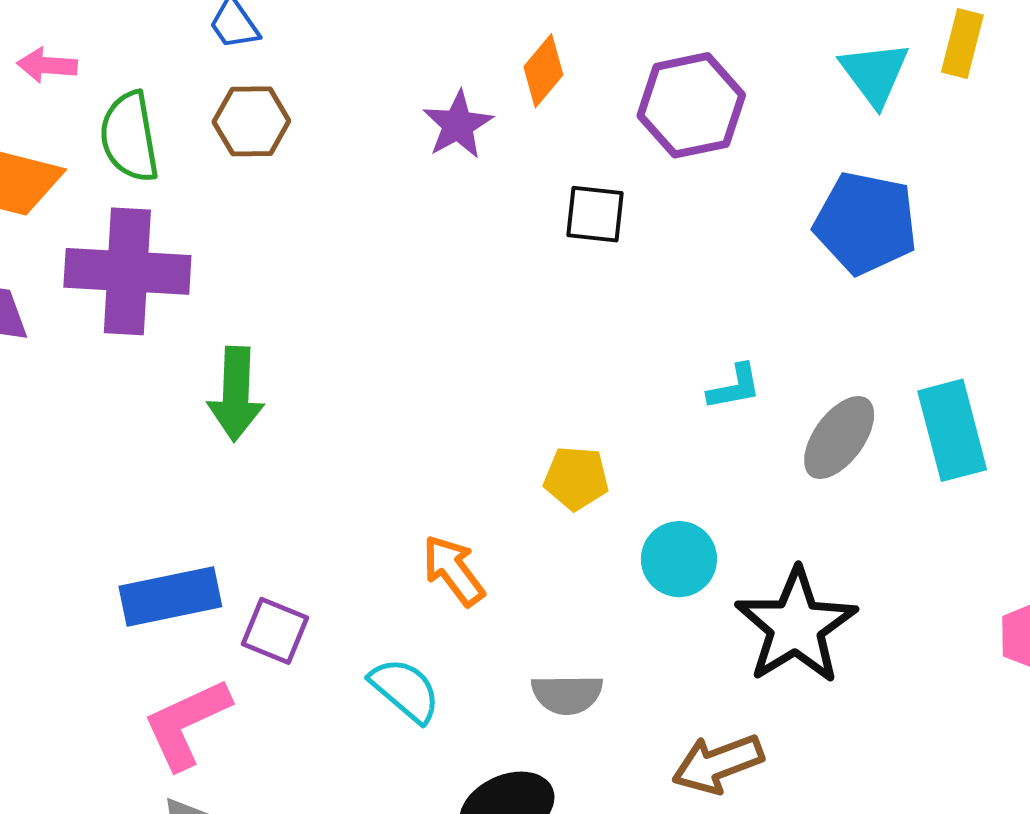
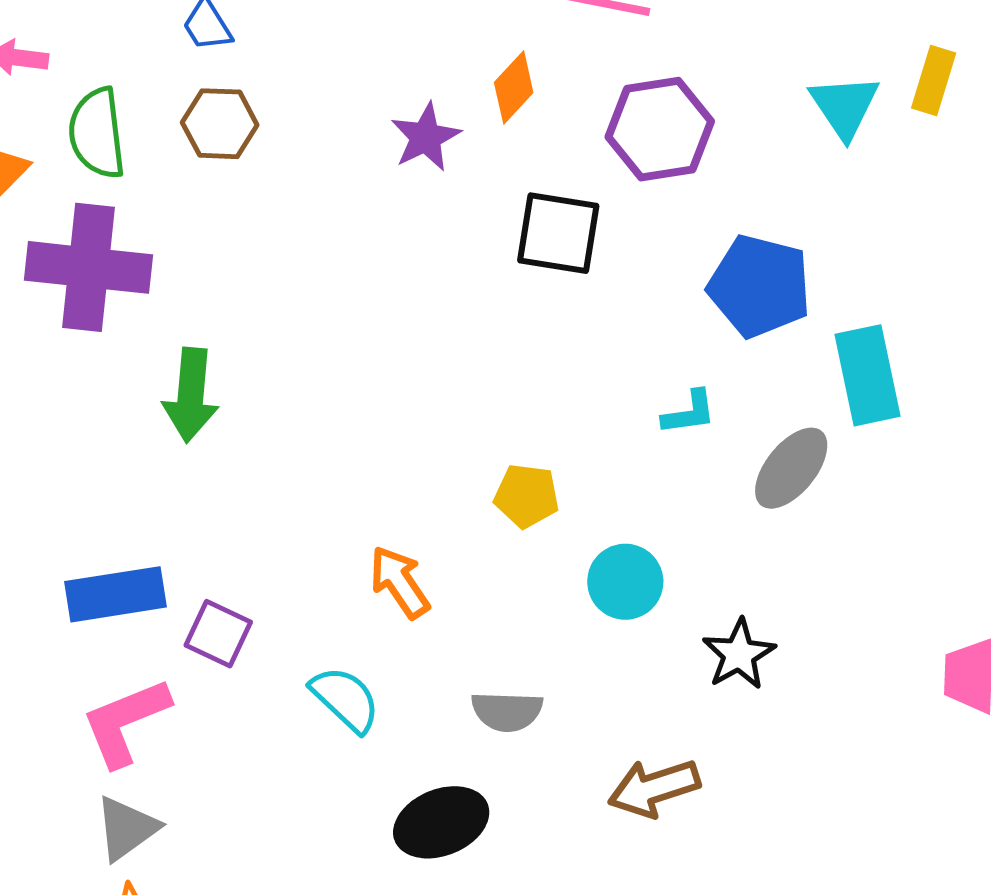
black square: (595, 214) -> (558, 233), size x1.4
blue pentagon: (866, 223) -> (760, 286), moved
cyan rectangle: (952, 430) -> (868, 375), moved
black star: (796, 626) -> (739, 654), size x0.6

